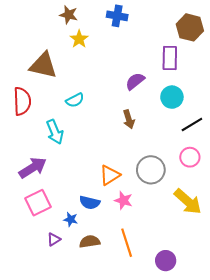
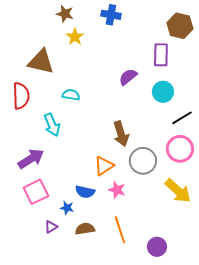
cyan semicircle: (75, 100) -> (71, 95), turned -144
brown arrow: (129, 119) -> (121, 134), moved, size x1.4
pink circle: (190, 157) -> (180, 149), size x1.4

